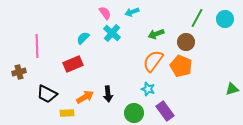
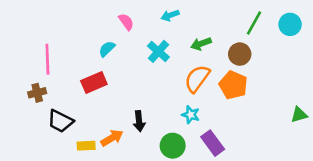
pink semicircle: (105, 13) -> (126, 22), moved
cyan cross: (112, 33) -> (158, 51), moved
brown cross: (19, 72) -> (37, 93), moved
orange arrow: (85, 97) -> (112, 138), moved

